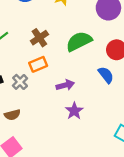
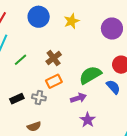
green semicircle: (79, 41) -> (90, 75), moved
gray cross: (20, 82) -> (39, 97), turned -32

